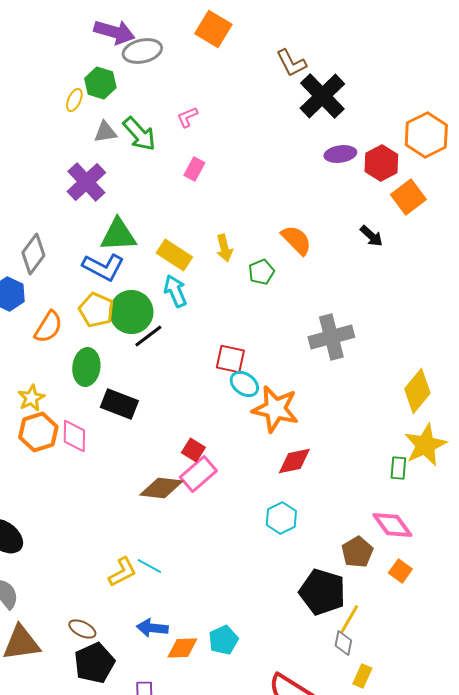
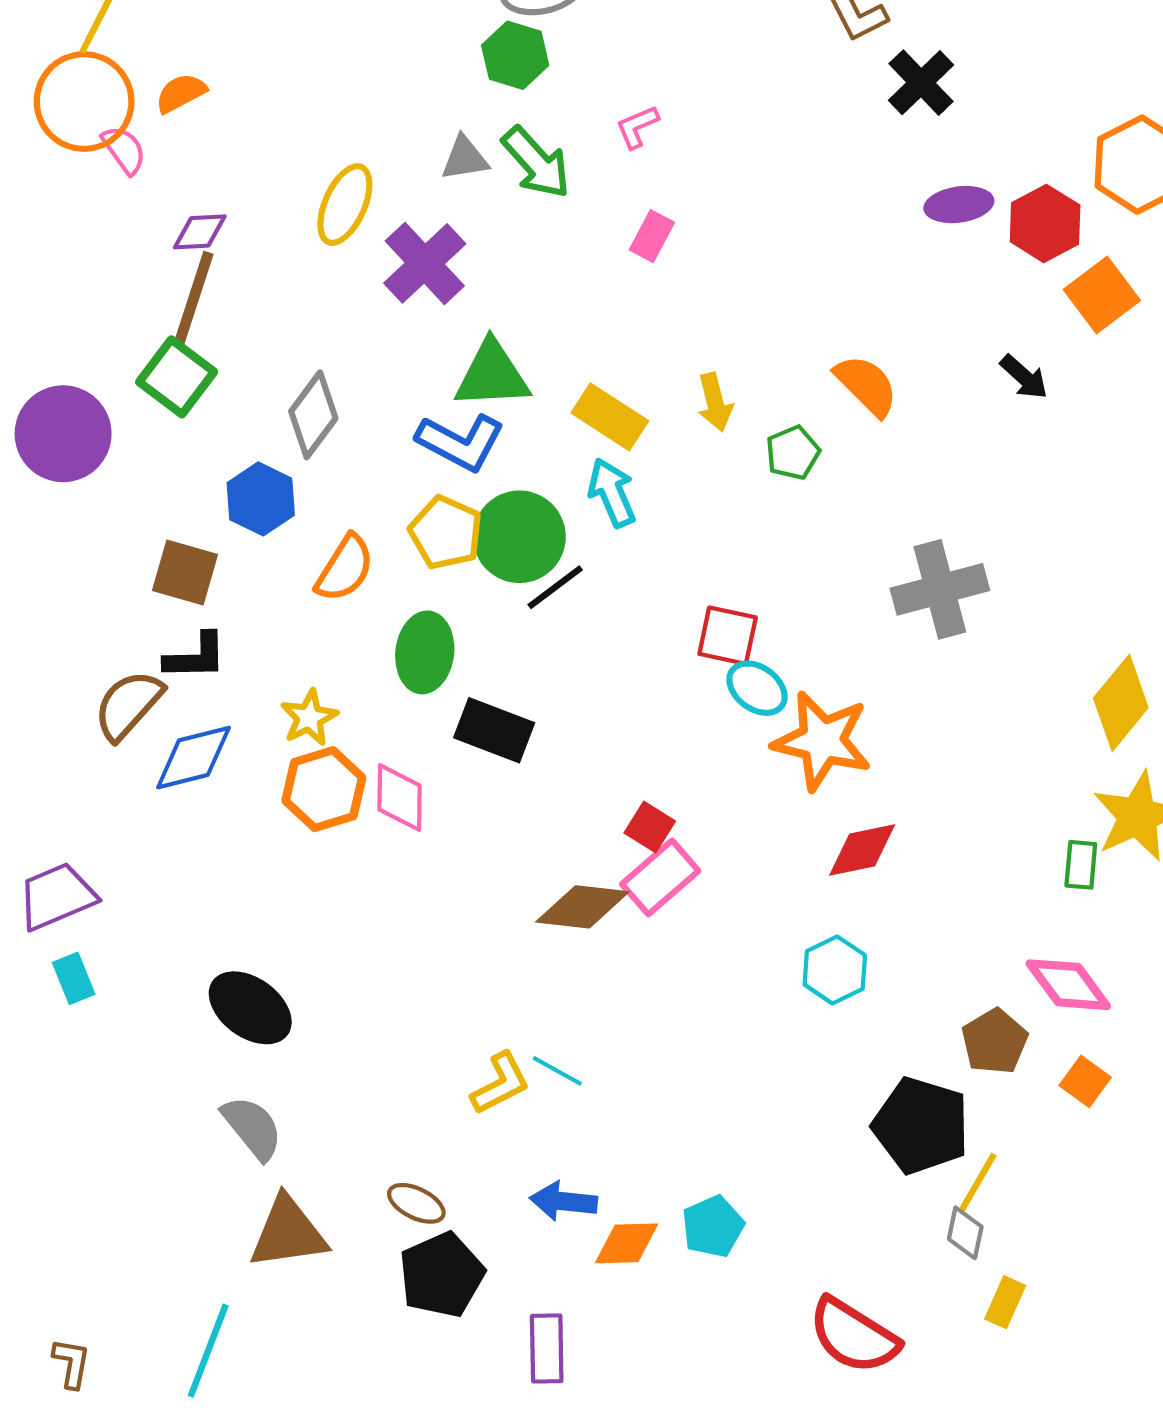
green hexagon: (100, 83) -> (515, 55), moved
black cross: (322, 96) -> (921, 83), size x0.7
yellow ellipse: (74, 100) -> (345, 205), moved, size x1.6

